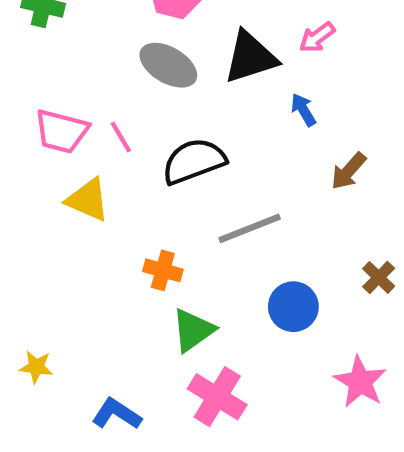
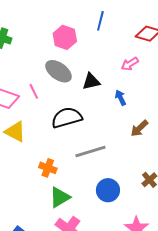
black triangle: (250, 57) -> (91, 81), moved, size x0.7
pink line: (121, 137) -> (34, 91), moved

